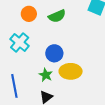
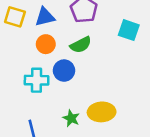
cyan cross: (20, 42) -> (37, 80), turned -36
blue circle: (54, 53) -> (64, 71), moved

